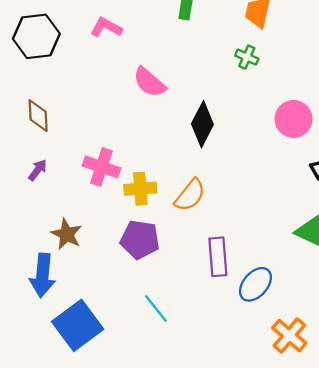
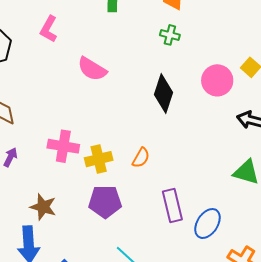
pink L-shape: (106, 27) -> (49, 29), turned -80
black diamond: (202, 124) -> (164, 94), moved
orange semicircle: (190, 195) -> (141, 158), size x0.7

